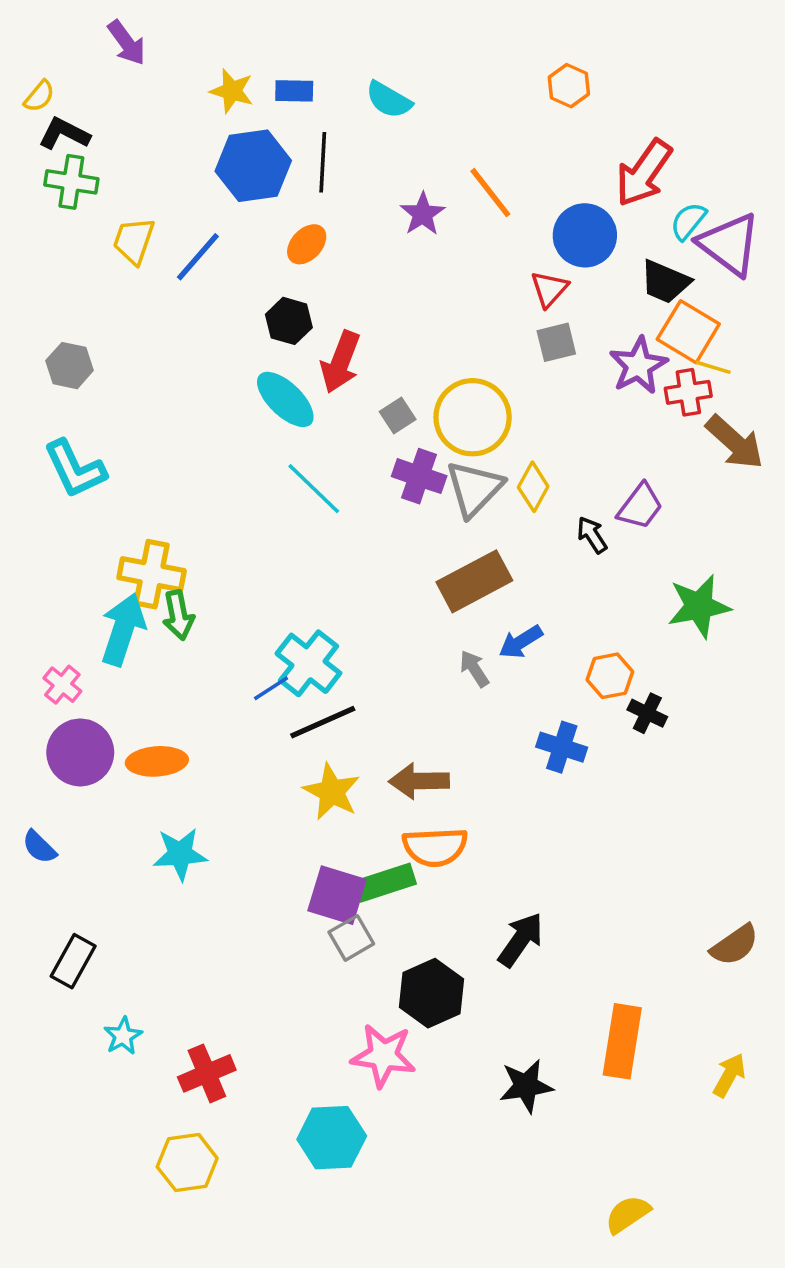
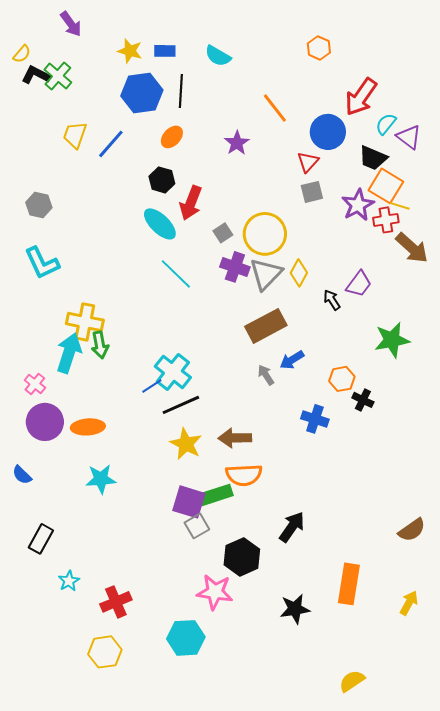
green cross: (71, 182) -> (58, 76), moved, turned 32
purple star: (423, 214) -> (237, 143), moved
purple triangle: (729, 244) -> (409, 137), size x0.7

